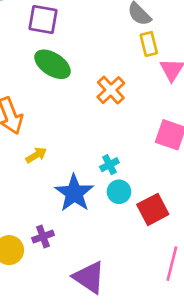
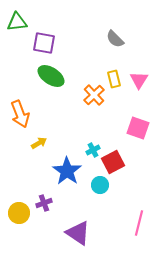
yellow rectangle: (149, 44) -> (114, 79), moved
cyan circle: (119, 192) -> (100, 185), moved
red square: (153, 209) -> (113, 162), moved

